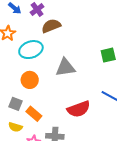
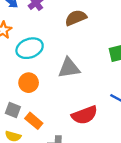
brown semicircle: (51, 26) -> (76, 18), moved

